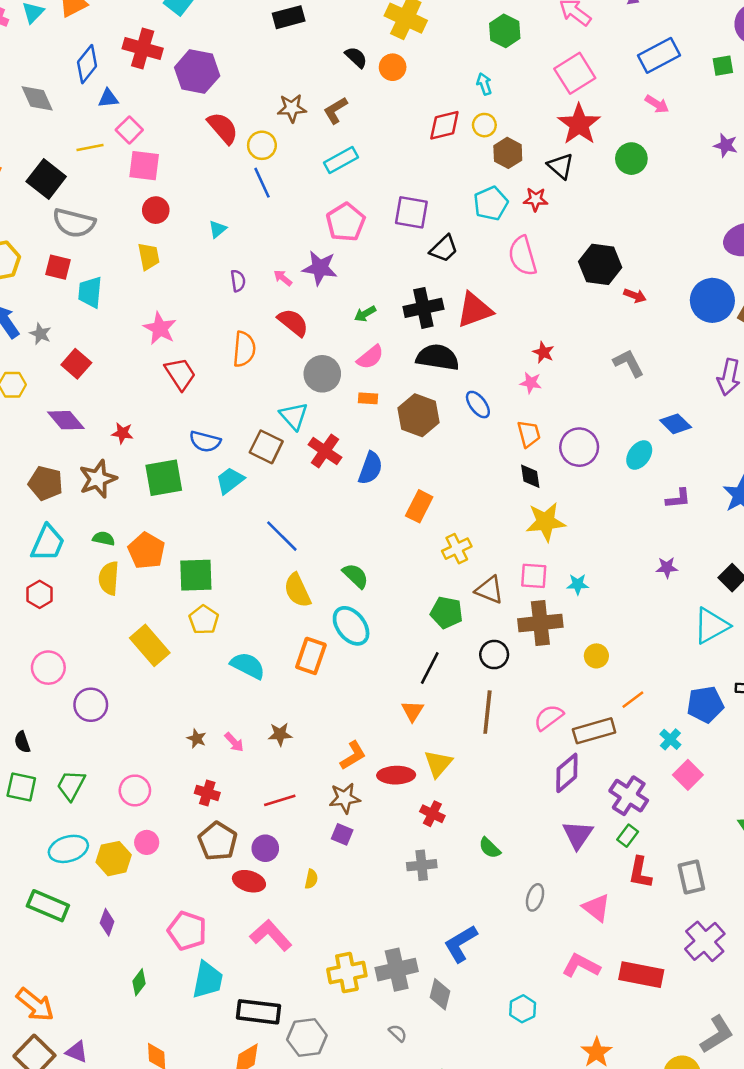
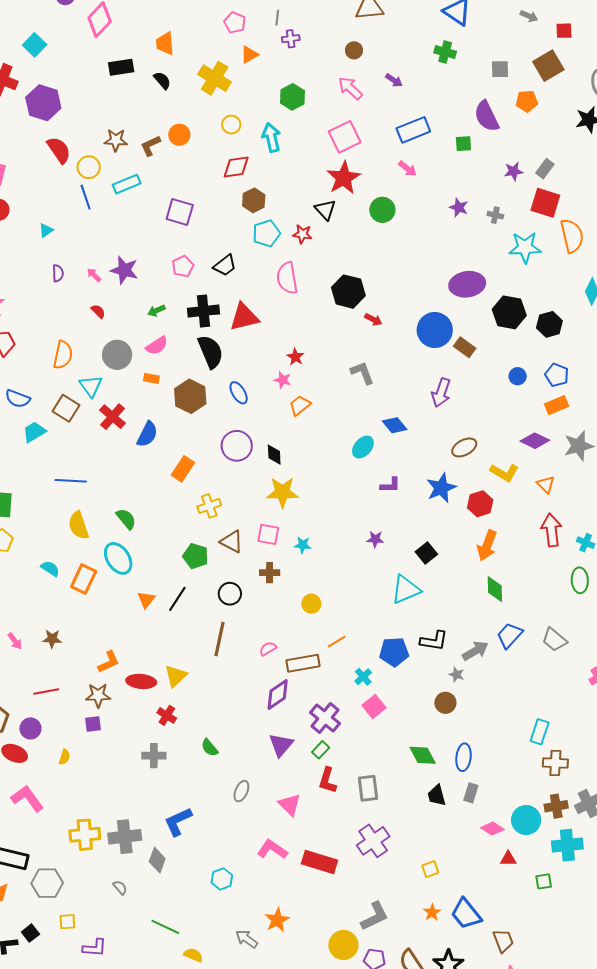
black semicircle: (356, 57) -> (162, 80), moved
orange circle: (393, 67) -> (179, 135), moved
cyan arrow: (484, 84) -> (271, 138), size x1.6
yellow circle: (484, 125) -> (231, 125), moved
brown hexagon: (508, 153) -> (254, 200), moved
cyan rectangle: (341, 160) -> (127, 184), moved
purple square: (411, 212) -> (180, 212), moved
pink pentagon: (346, 222) -> (183, 266), moved, size x0.7
red semicircle: (293, 322) -> (98, 311), size x0.6
orange semicircle: (244, 349) -> (63, 355), moved
black semicircle: (438, 357) -> (211, 352), turned 52
orange trapezoid: (529, 434) -> (300, 405), moved, turned -120
purple circle: (579, 447) -> (237, 446), moved
blue line: (282, 536) -> (71, 481), turned -48
brown cross: (540, 623) -> (270, 573), size x0.6
cyan semicircle: (248, 666) -> (50, 568), moved, size x0.7
orange triangle: (413, 711) -> (146, 600), moved
pink semicircle: (549, 717) -> (268, 649), size x0.7
purple square: (342, 834) -> (93, 724), turned -36

